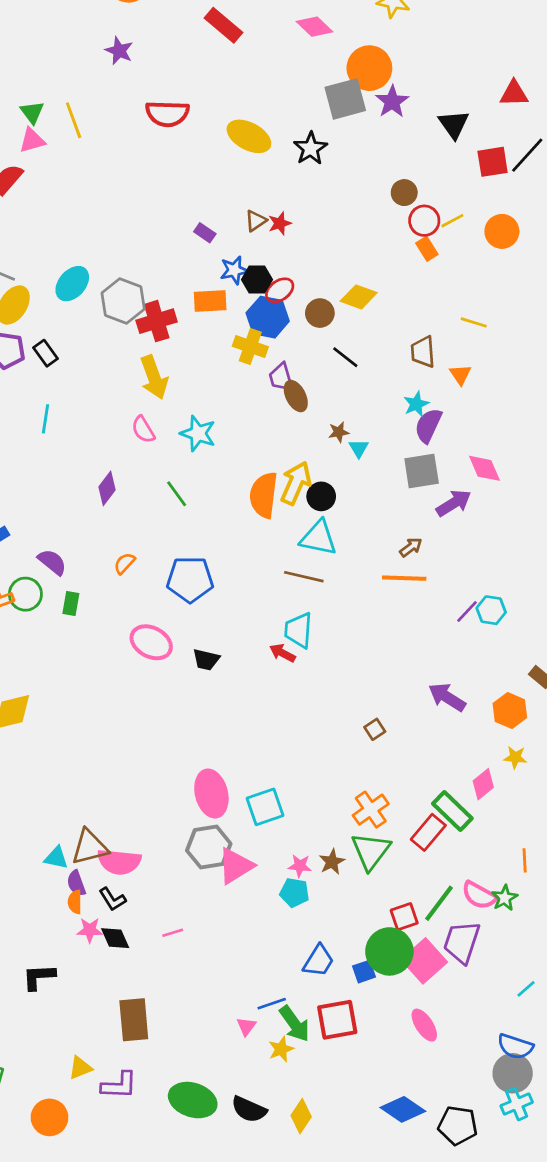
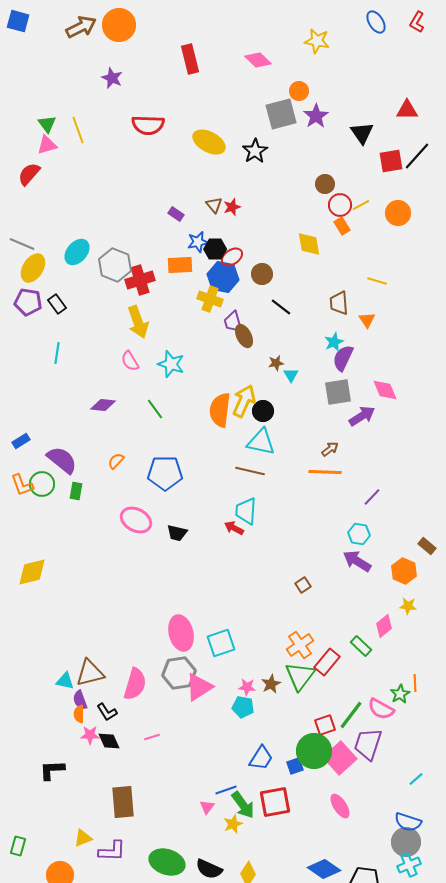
red rectangle: (223, 25) -> (190, 59), turned 36
orange circle: (369, 68) -> (299, 91), size x0.6
brown triangle: (256, 221) -> (214, 205), turned -36
yellow diamond: (359, 297) -> (309, 244), moved, turned 60
purple diamond: (107, 488) -> (103, 405), turned 60
purple semicircle: (52, 562) -> (62, 460), size x1.4
cyan hexagon: (491, 610) -> (359, 534), moved
green rectangle: (452, 811) -> (361, 646), size x0.7
red rectangle: (428, 832) -> (327, 662), moved
pink semicircle: (119, 862) -> (135, 684), moved, turned -80
green star: (505, 898) -> (400, 694), moved

